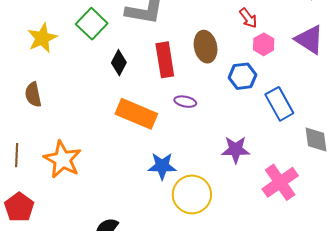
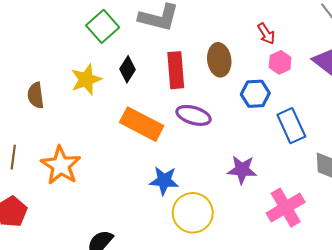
yellow star: (42, 38) -> (86, 79), moved
purple ellipse: (185, 102) -> (194, 115), size x1.5

